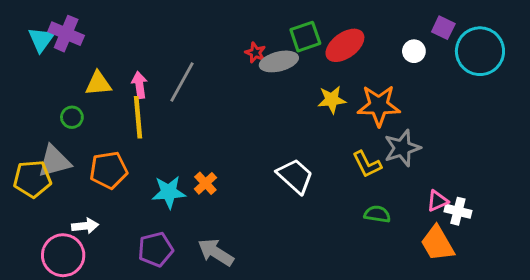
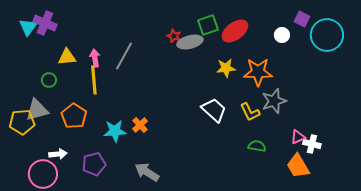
orange pentagon: (109, 170) -> (74, 116), turned -30
white trapezoid: (295, 176) -> (214, 110), moved
purple pentagon: (156, 249) -> (94, 164), moved

